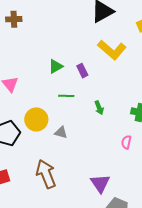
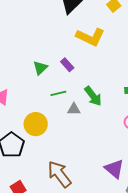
green arrow: (99, 108) -> (93, 96), size x1.5
gray triangle: (61, 132) -> (74, 109), moved

